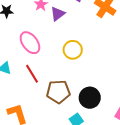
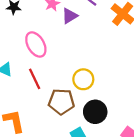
yellow circle: (73, 50) -> (83, 79), moved

